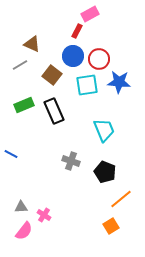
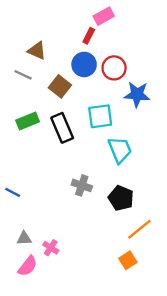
gray line: (20, 65) -> (23, 75), turned 56
cyan square: (87, 85) -> (100, 116), moved
blue line: (11, 154) -> (13, 192), moved

